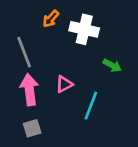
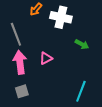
cyan line: (91, 106) -> (81, 91), moved

